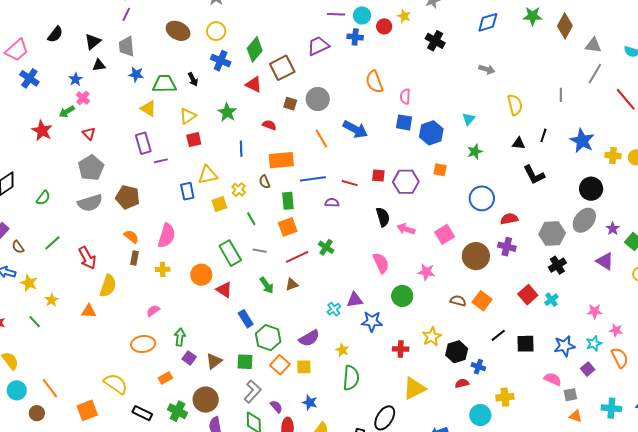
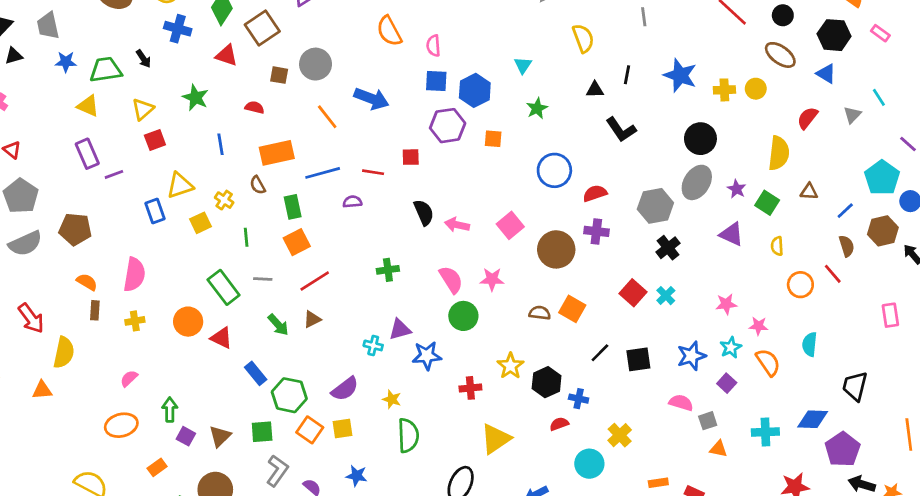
purple hexagon: (406, 182) -> (448, 126), moved
green line: (251, 219) -> (246, 237), turned 32
green cross: (326, 247) -> (388, 270), moved, turned -35
pink semicircle: (381, 263) -> (451, 280), moved
cyan cross: (334, 309) -> (373, 345), turned -32
yellow cross: (505, 397) -> (620, 435), turned -30

